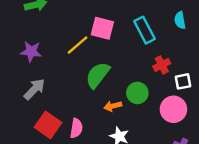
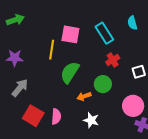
yellow line: (77, 45) -> (52, 50), turned -36
red cross: (162, 65) -> (113, 60), moved
pink circle: (173, 109) -> (133, 106), moved

